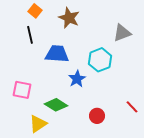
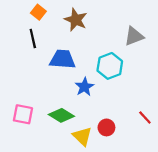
pink square: (22, 90) -> (23, 114), moved
yellow triangle: (38, 124) -> (82, 136), moved, turned -42

